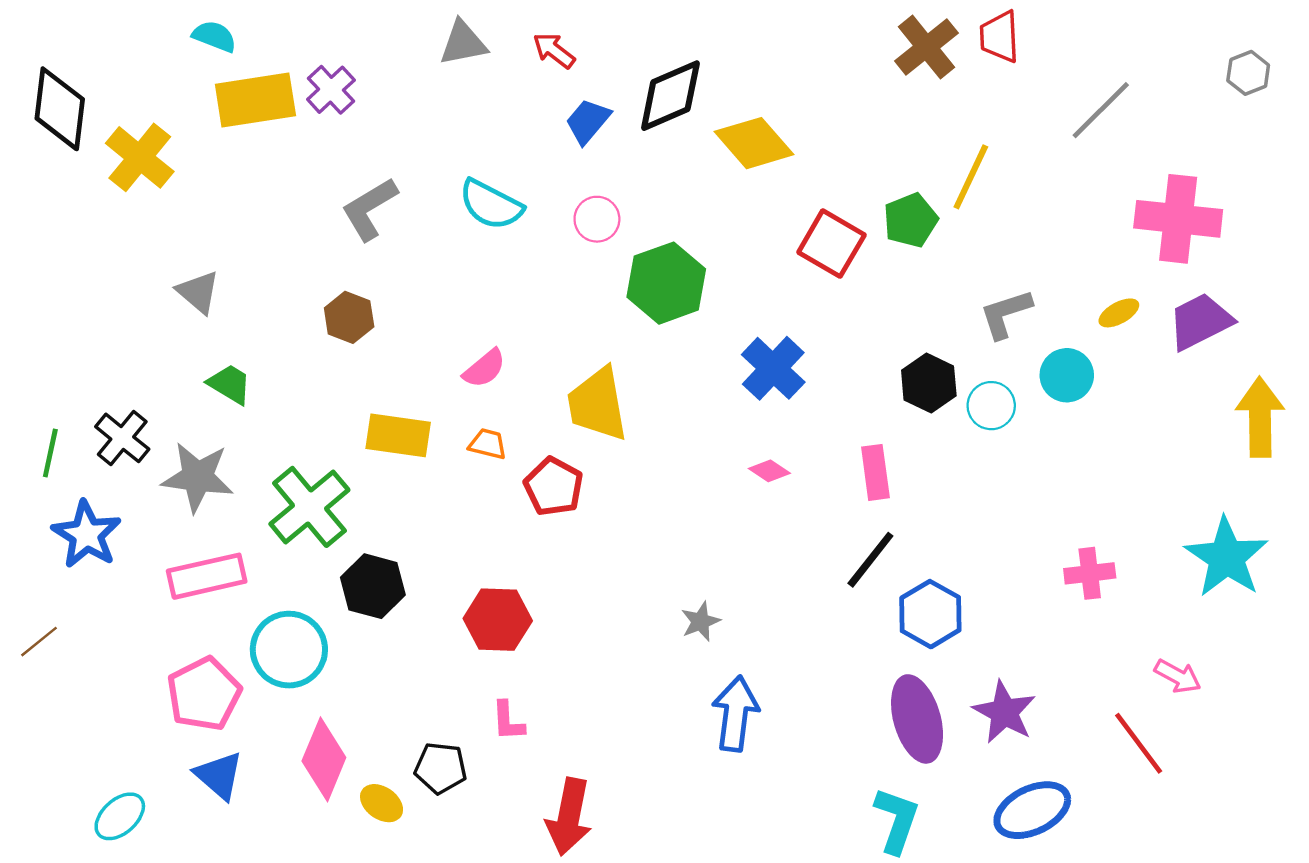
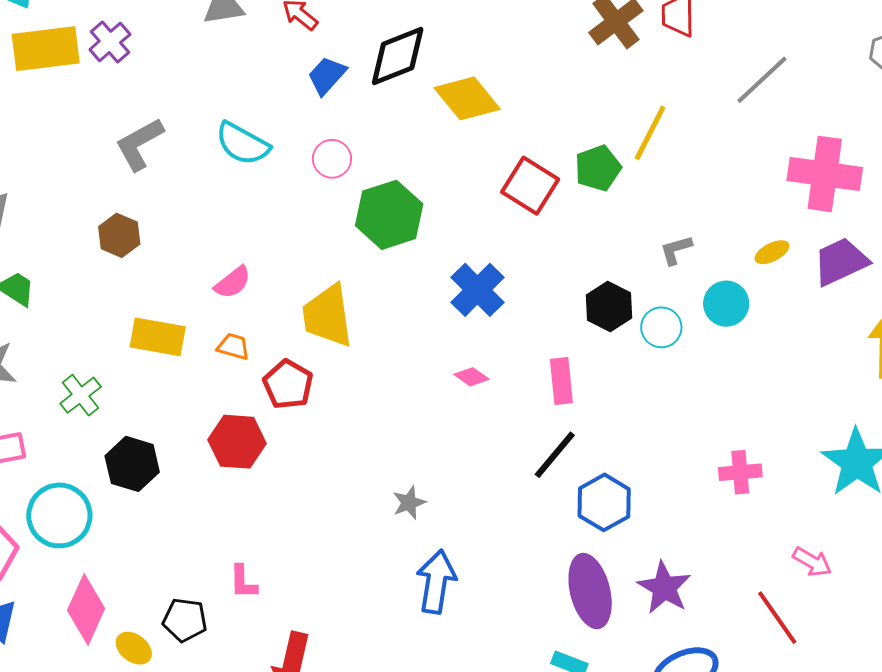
gray L-shape: (1006, 314) -> (676, 250), size x0.7
green cross: (309, 507) -> (81, 395), size x0.6
red hexagon: (498, 620) -> (237, 442), moved

